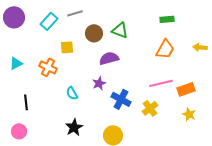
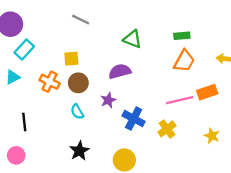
gray line: (75, 13) -> (81, 20), turned 42
green rectangle: (167, 19) -> (182, 36), moved
cyan rectangle: (49, 21) -> (24, 49), moved
brown circle: (94, 33) -> (78, 83), moved
orange rectangle: (186, 89) -> (207, 92), moved

